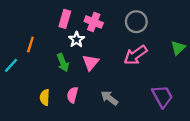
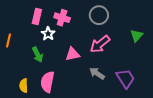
pink triangle: (91, 62) -> (73, 54), moved, turned 42
pink semicircle: (72, 95) -> (47, 82), size x1.5
gray arrow: (109, 98) -> (97, 73), moved

